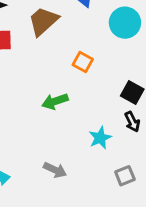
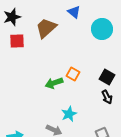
orange square: (83, 62) -> (73, 74), moved
cyan star: (100, 138) -> (69, 114), moved

